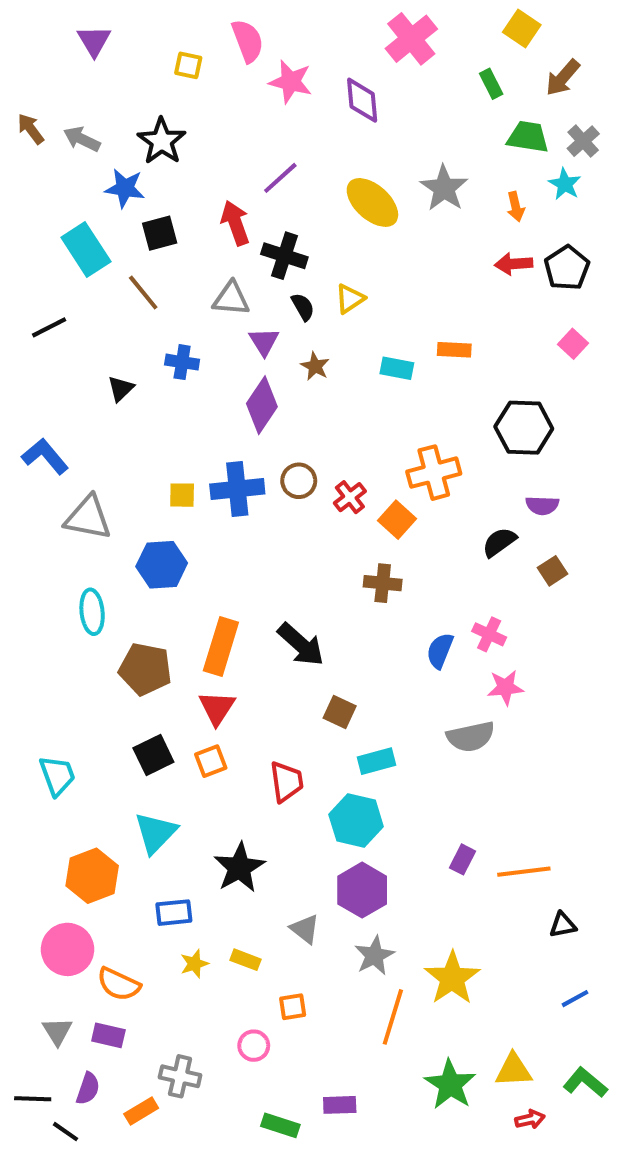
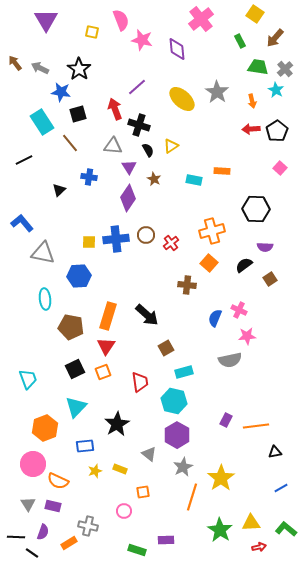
purple triangle: (94, 41) -> (46, 20), size x1.4
orange square: (397, 520) -> (209, 263), moved
brown square: (340, 712) -> (166, 348), turned 35

